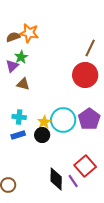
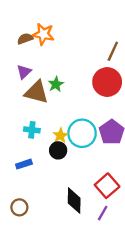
green star: (21, 57) -> (56, 84), moved
brown triangle: (23, 84) -> (36, 92), size x1.6
blue rectangle: (18, 135) -> (24, 164), moved
purple line: (73, 181) -> (103, 213), moved, turned 64

